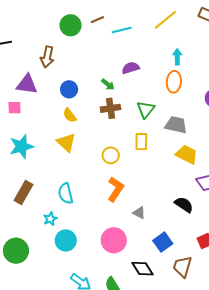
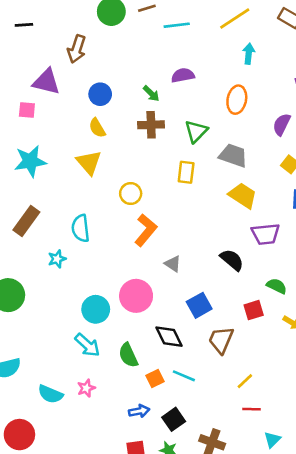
cyan arrow: (177, 57) -> (249, 54), moved
yellow circle: (111, 155) -> (131, 194), moved
cyan circle: (66, 240) -> (96, 309), moved

